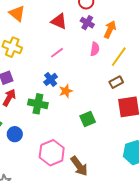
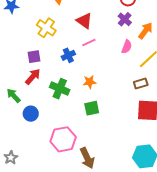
red triangle: (59, 21) -> (84, 21), moved
blue cross: (51, 79) -> (68, 55), moved
green square: (88, 119) -> (92, 108), moved

